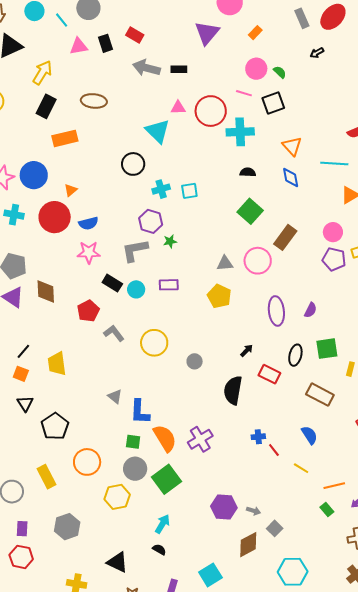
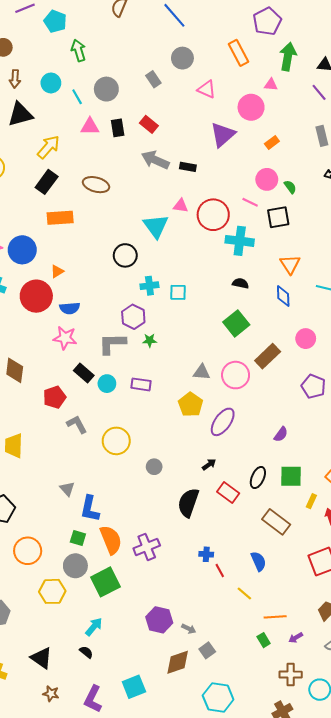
pink circle: (333, 232) -> (306, 339), moved
purple ellipse: (276, 311) -> (223, 422), moved, turned 32

